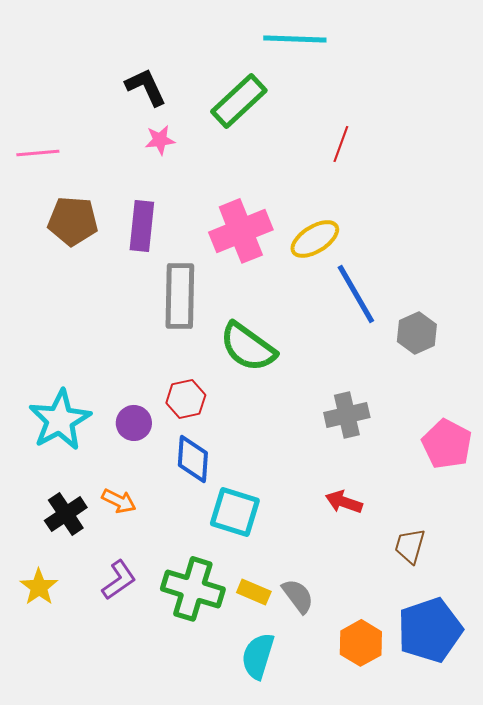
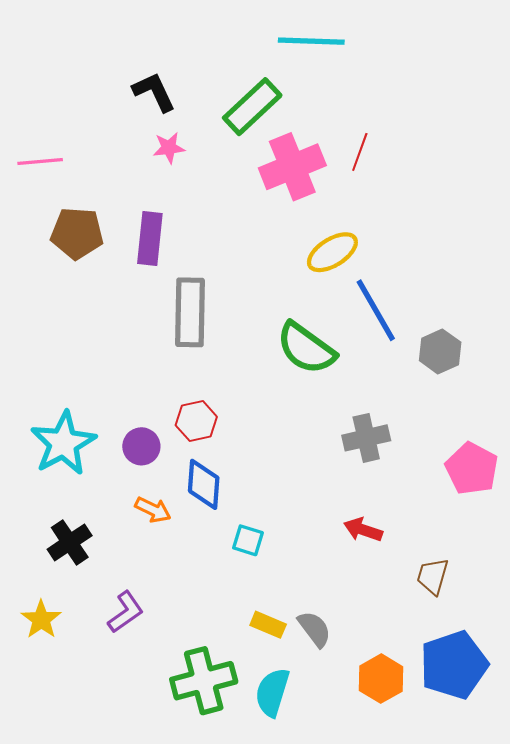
pink cross: (241, 231) -> (292, 167), moved
green semicircle: (248, 347) -> (306, 348), moved
orange arrow: (119, 501) -> (153, 510), moved
cyan square: (235, 512) -> (248, 540), size x0.6
green cross: (193, 589) -> (204, 681), moved, turned -32

